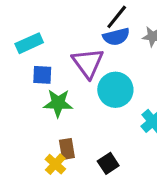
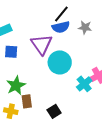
green star: (58, 103) -> (16, 85), moved, turned -30
yellow cross: (55, 164) -> (11, 111), moved, turned -32

